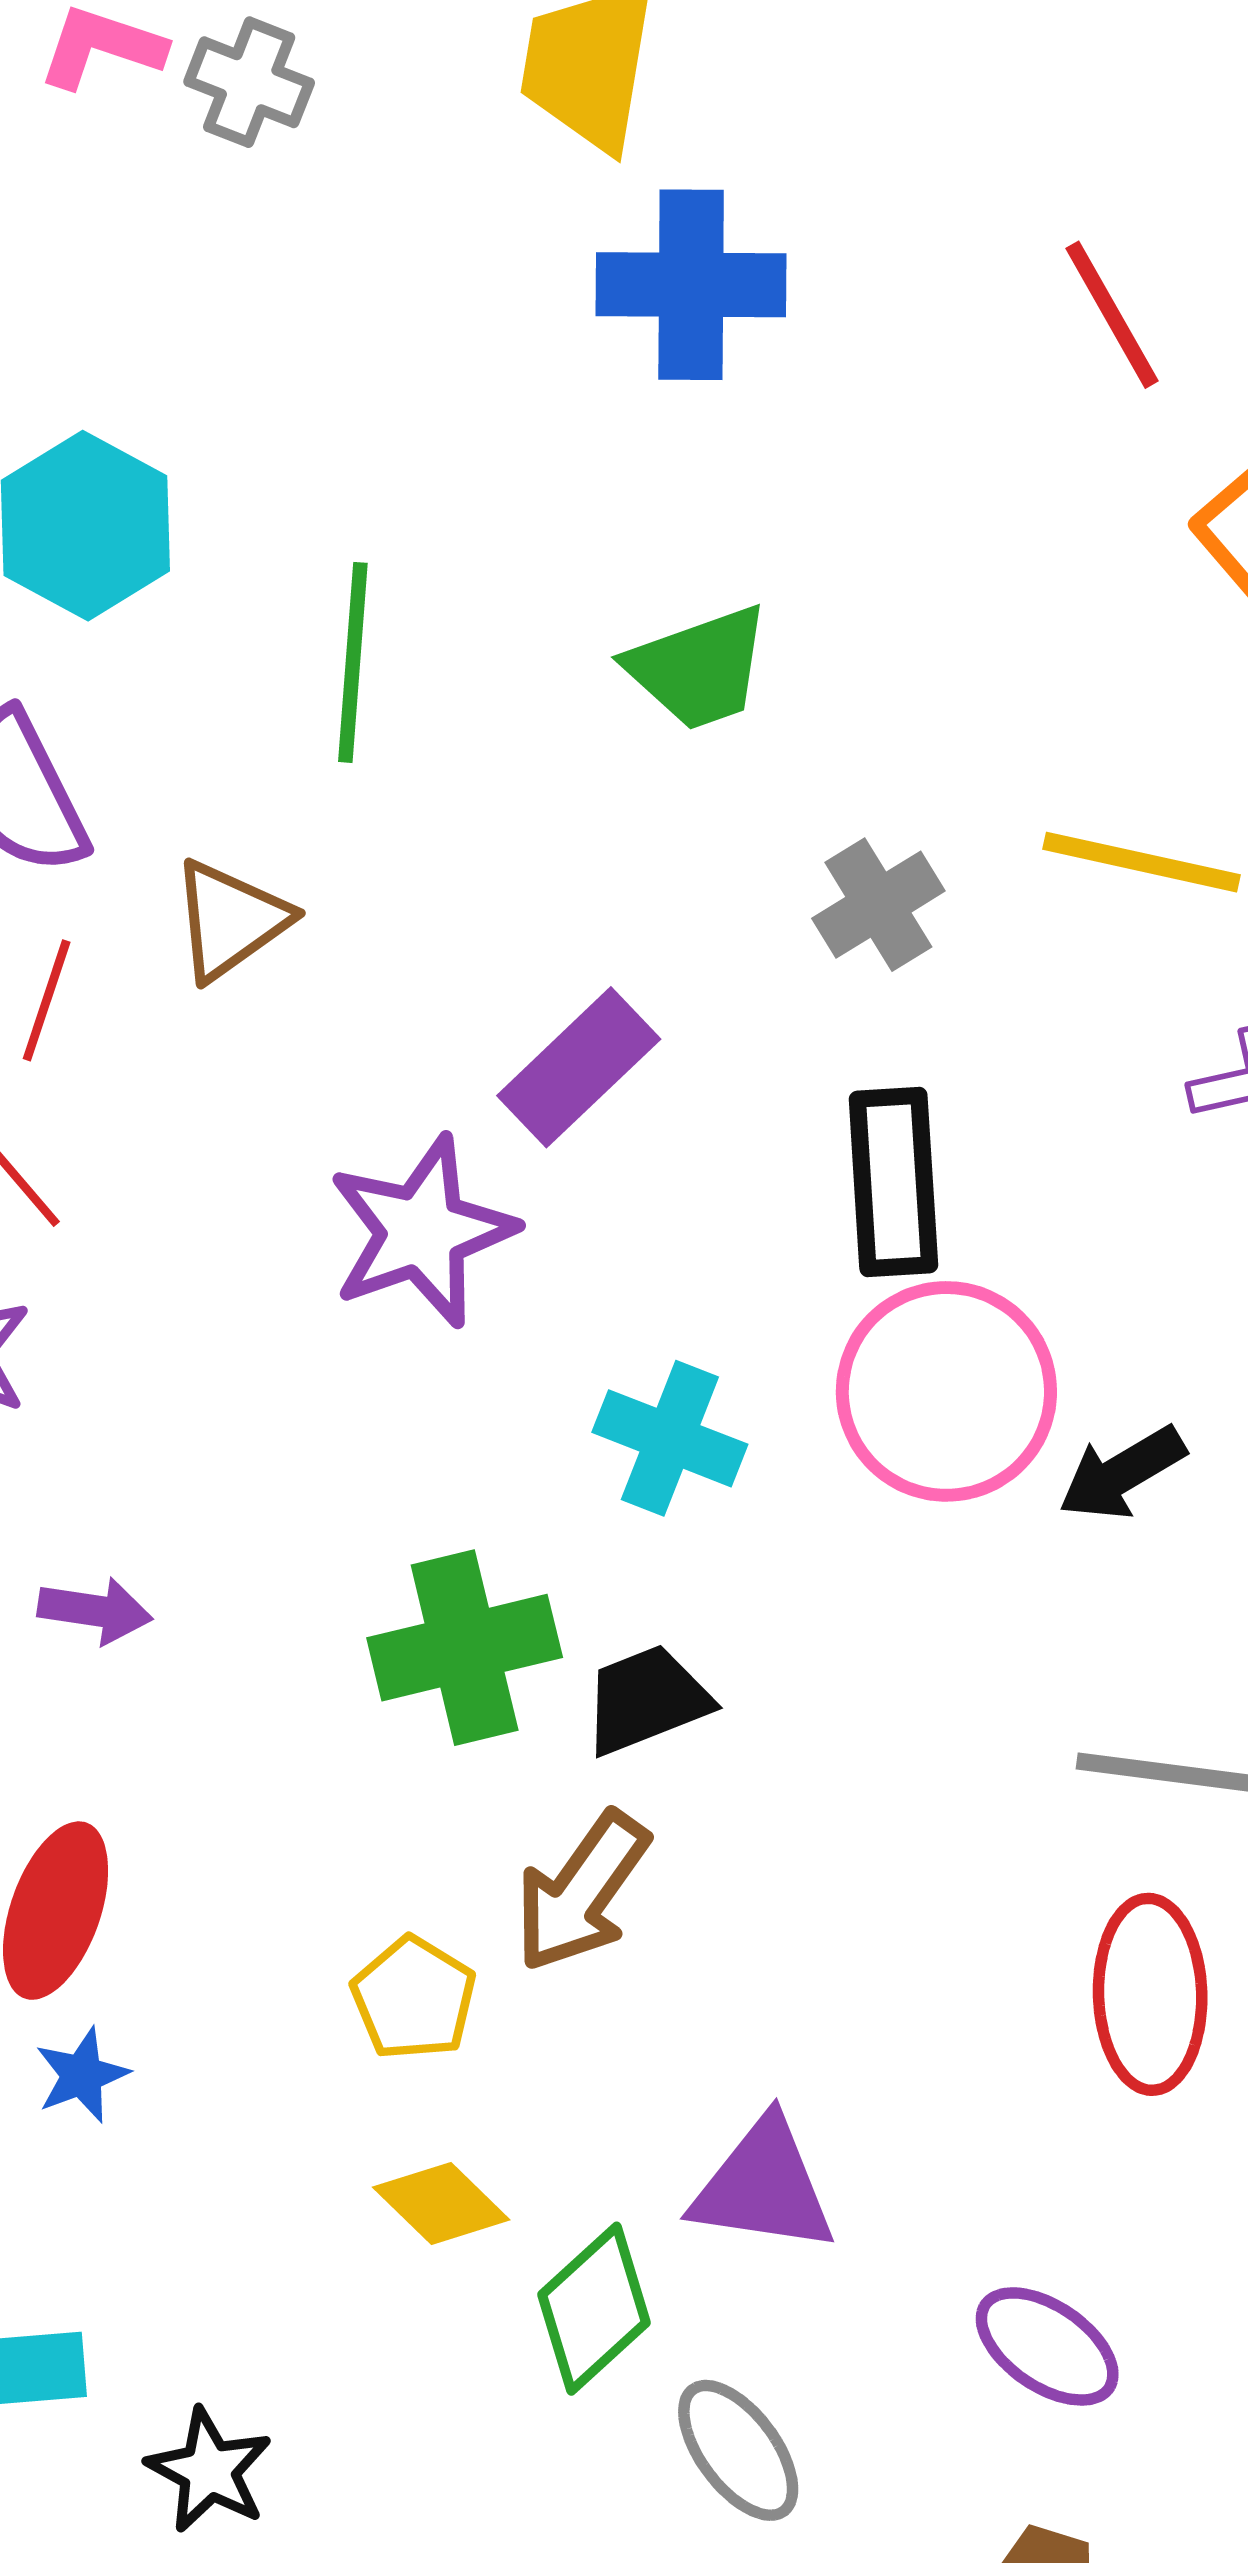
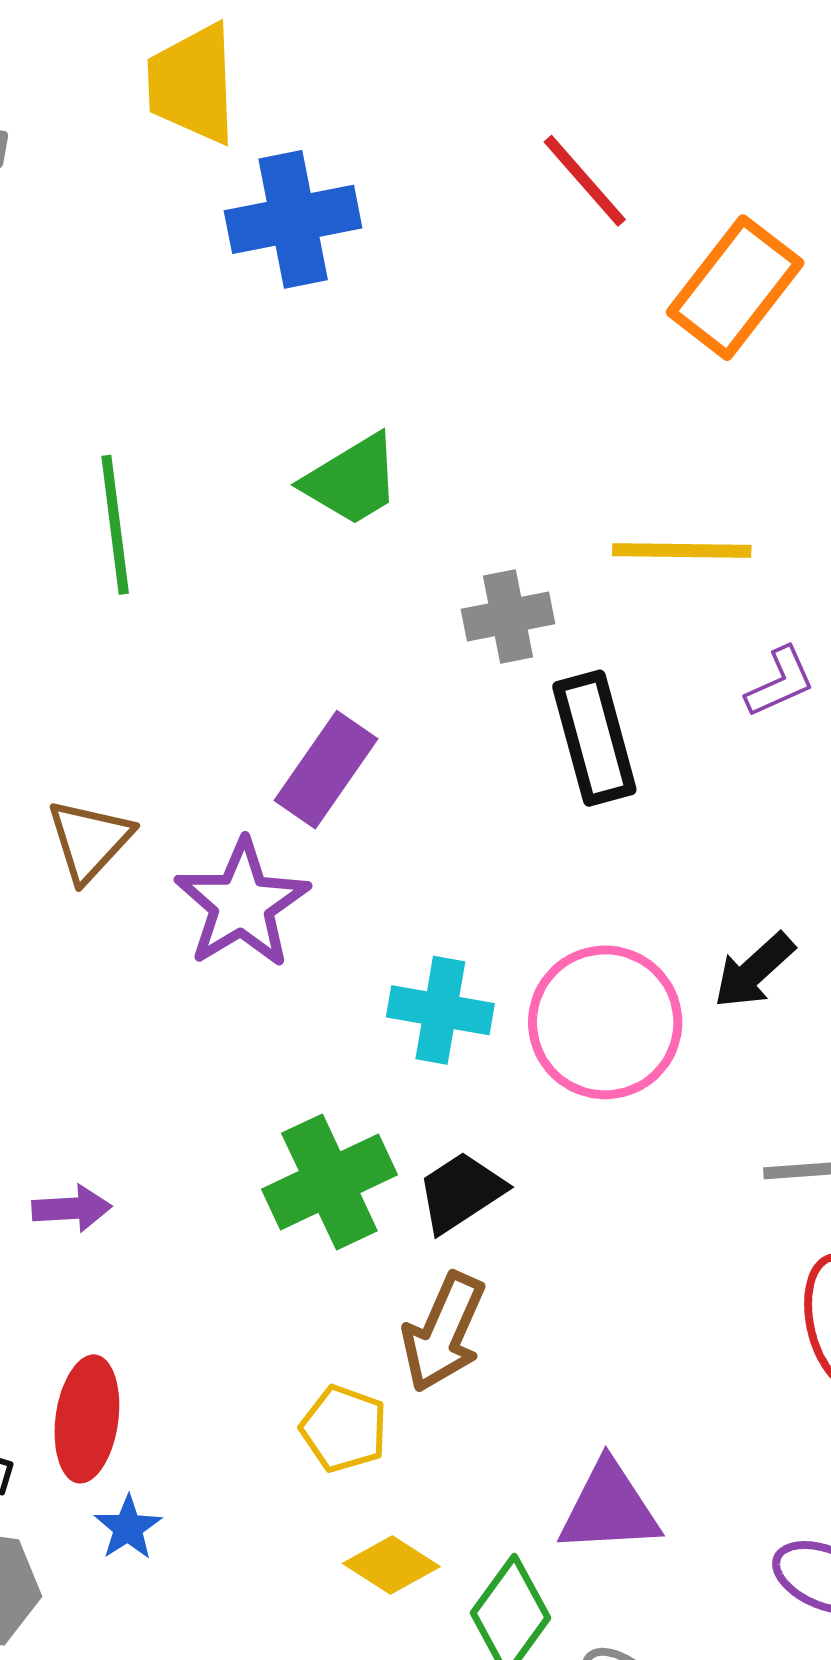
gray cross: (878, 905) -> (508, 617), turned 32
brown triangle: (230, 920) -> (90, 840), moved
black rectangle: (893, 1182) -> (594, 738), moved
pink circle: (946, 1391) -> (605, 1022), moved

